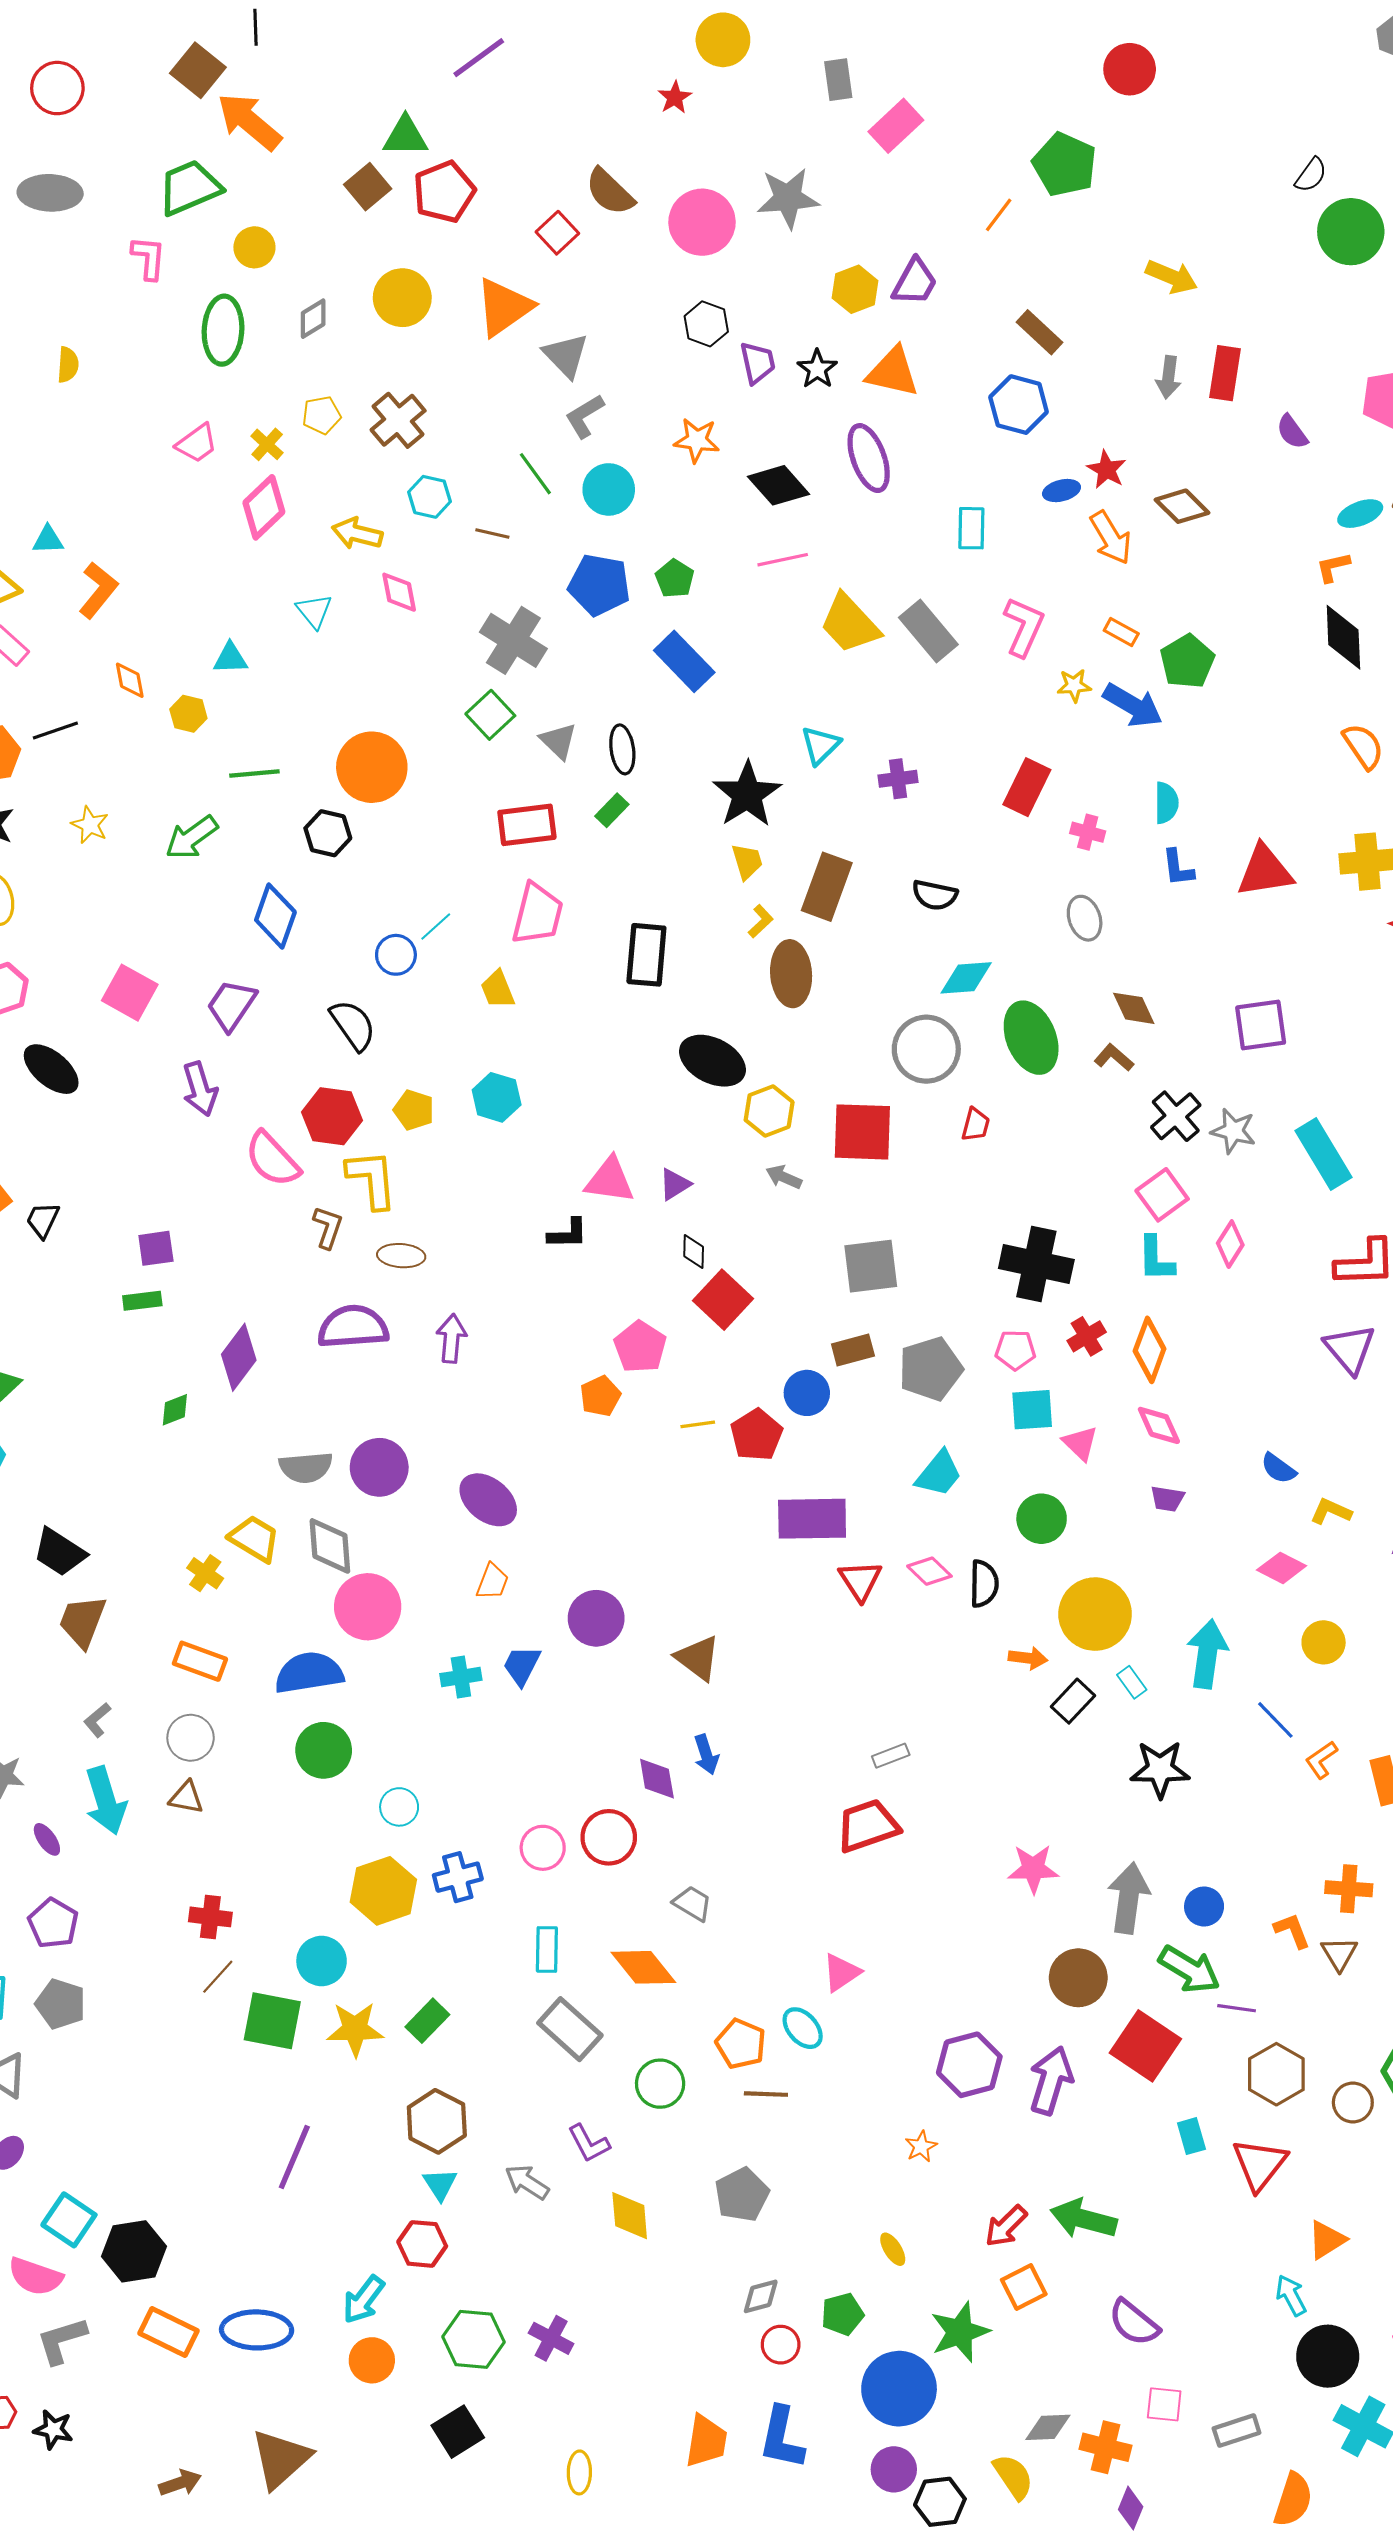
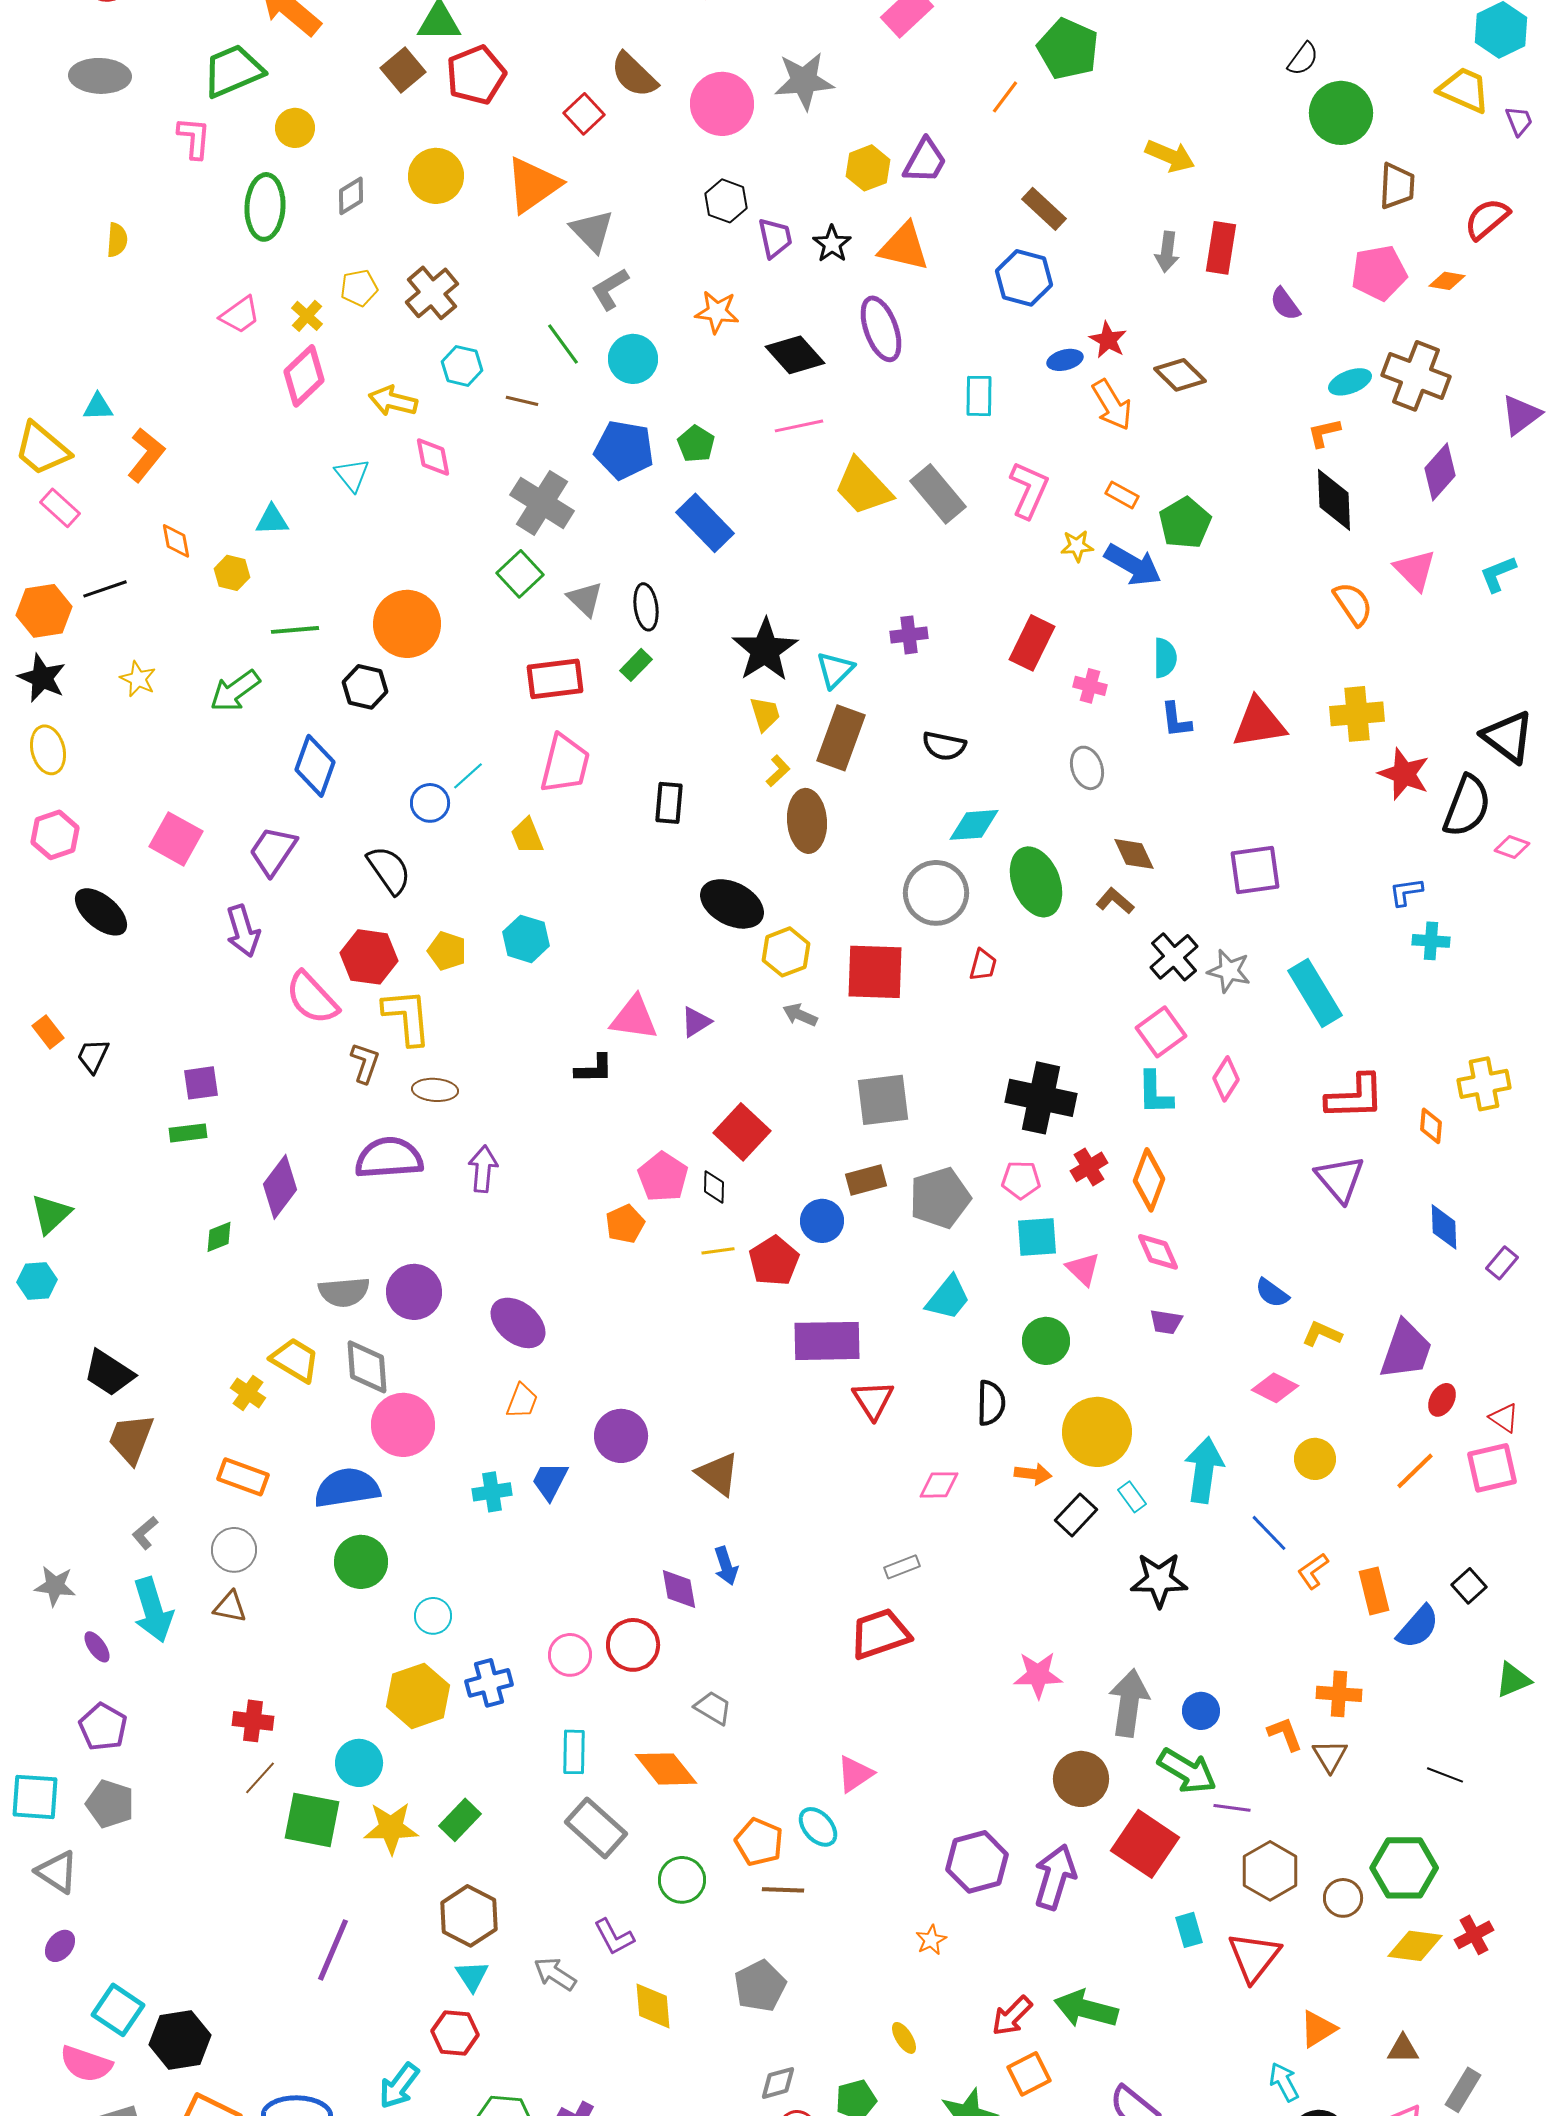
cyan triangle: (820, 745) -> (835, 670), moved
black rectangle: (646, 955) -> (669, 803), size x0.7
black diamond: (694, 1251) -> (714, 1187), moved
pink diamond: (929, 1571) -> (939, 1485), moved, turned -45

